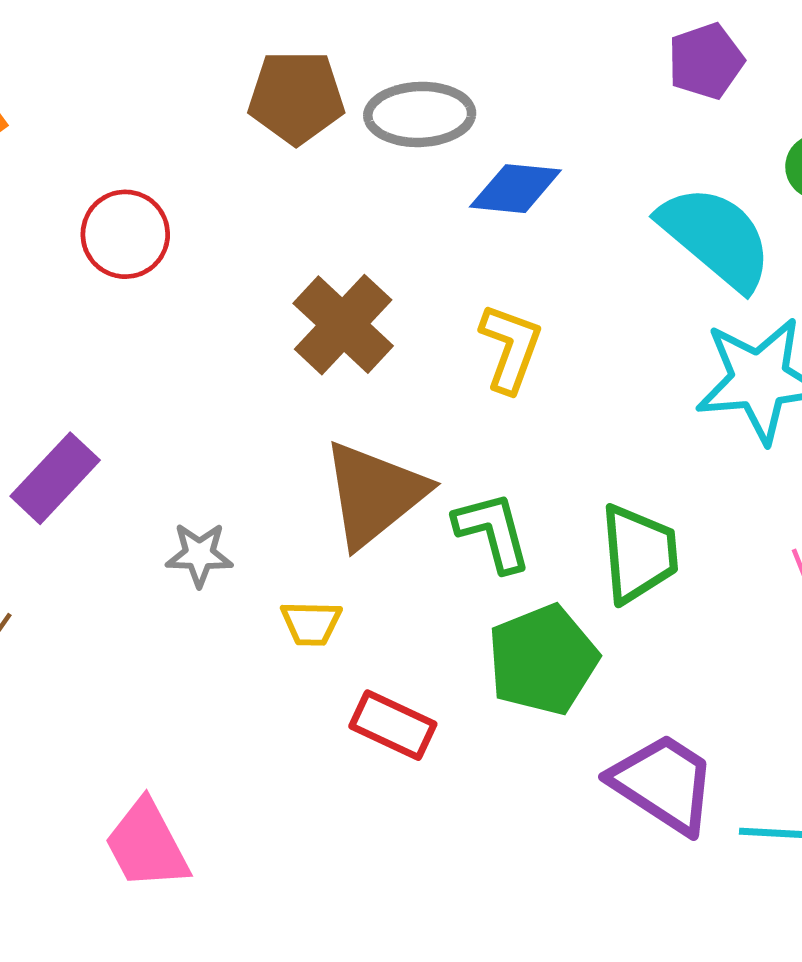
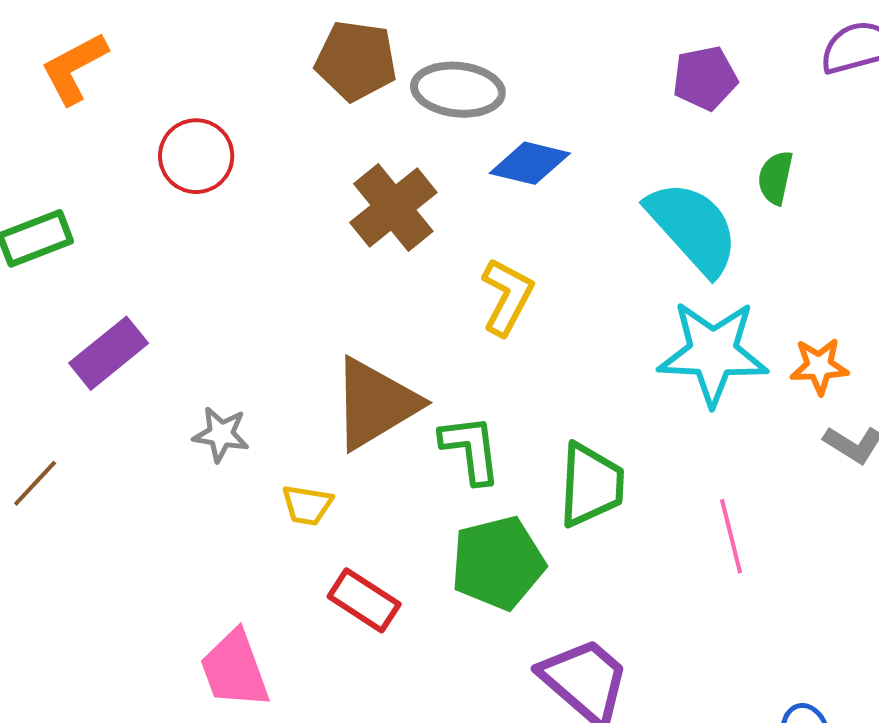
brown cross: (343, 325) -> (393, 207), moved
pink trapezoid: (147, 845) -> (235, 669), moved

